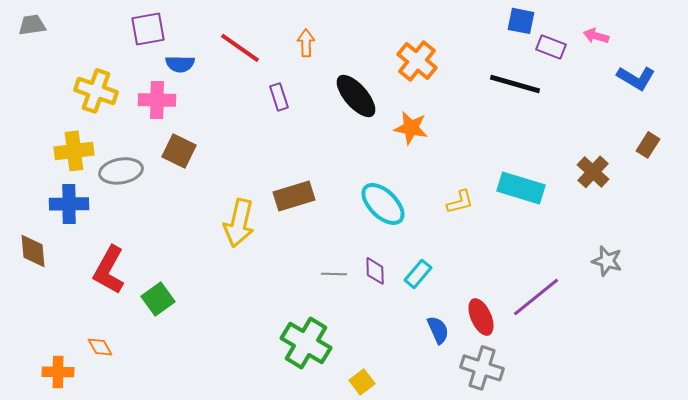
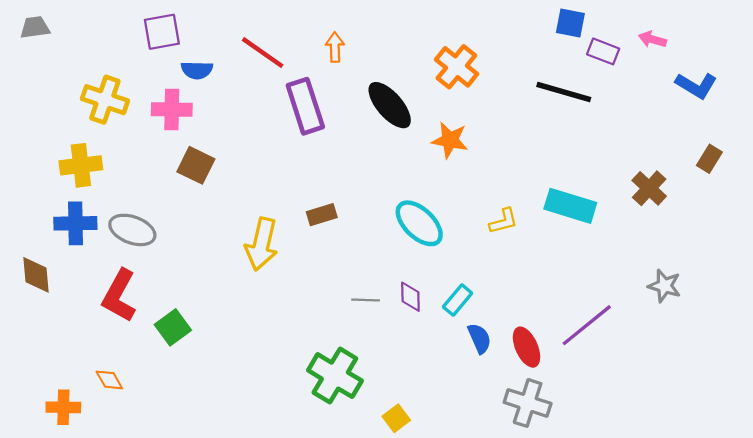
purple rectangle: (279, 97) -> (305, 106), size x1.8
gray ellipse: (121, 171) -> (132, 230), moved, turned 30
brown rectangle: (294, 196) -> (322, 215), size x0.7
blue semicircle: (438, 330) -> (479, 338), moved

